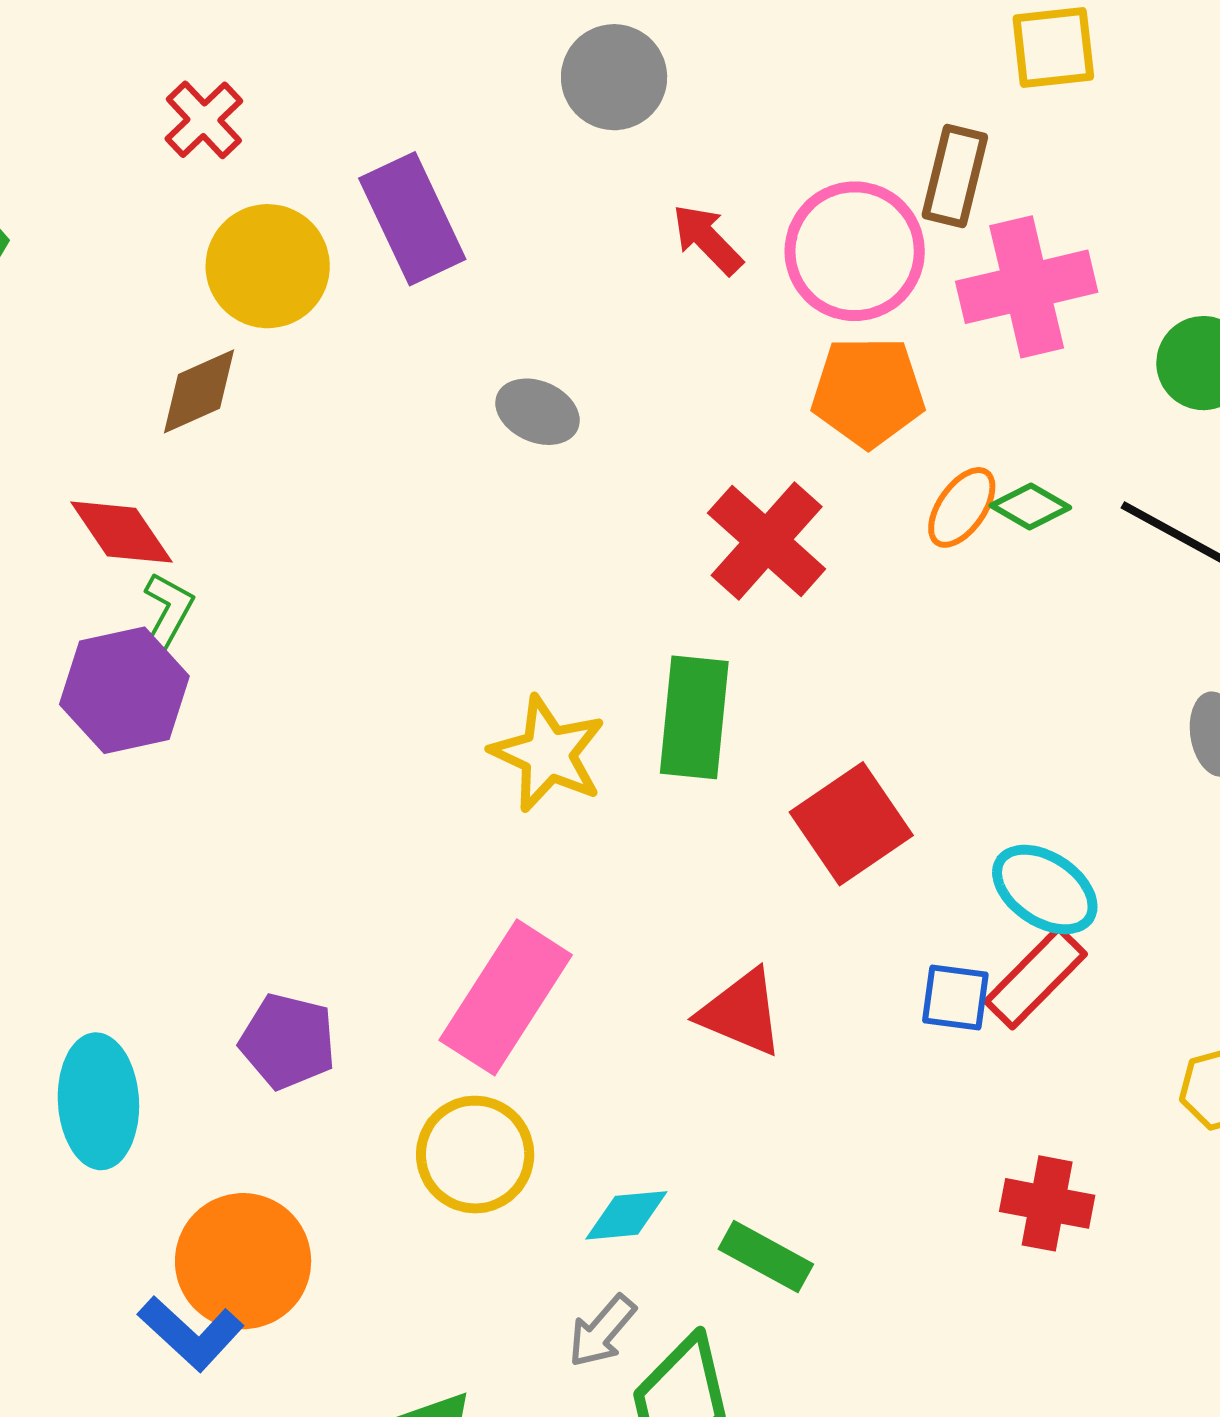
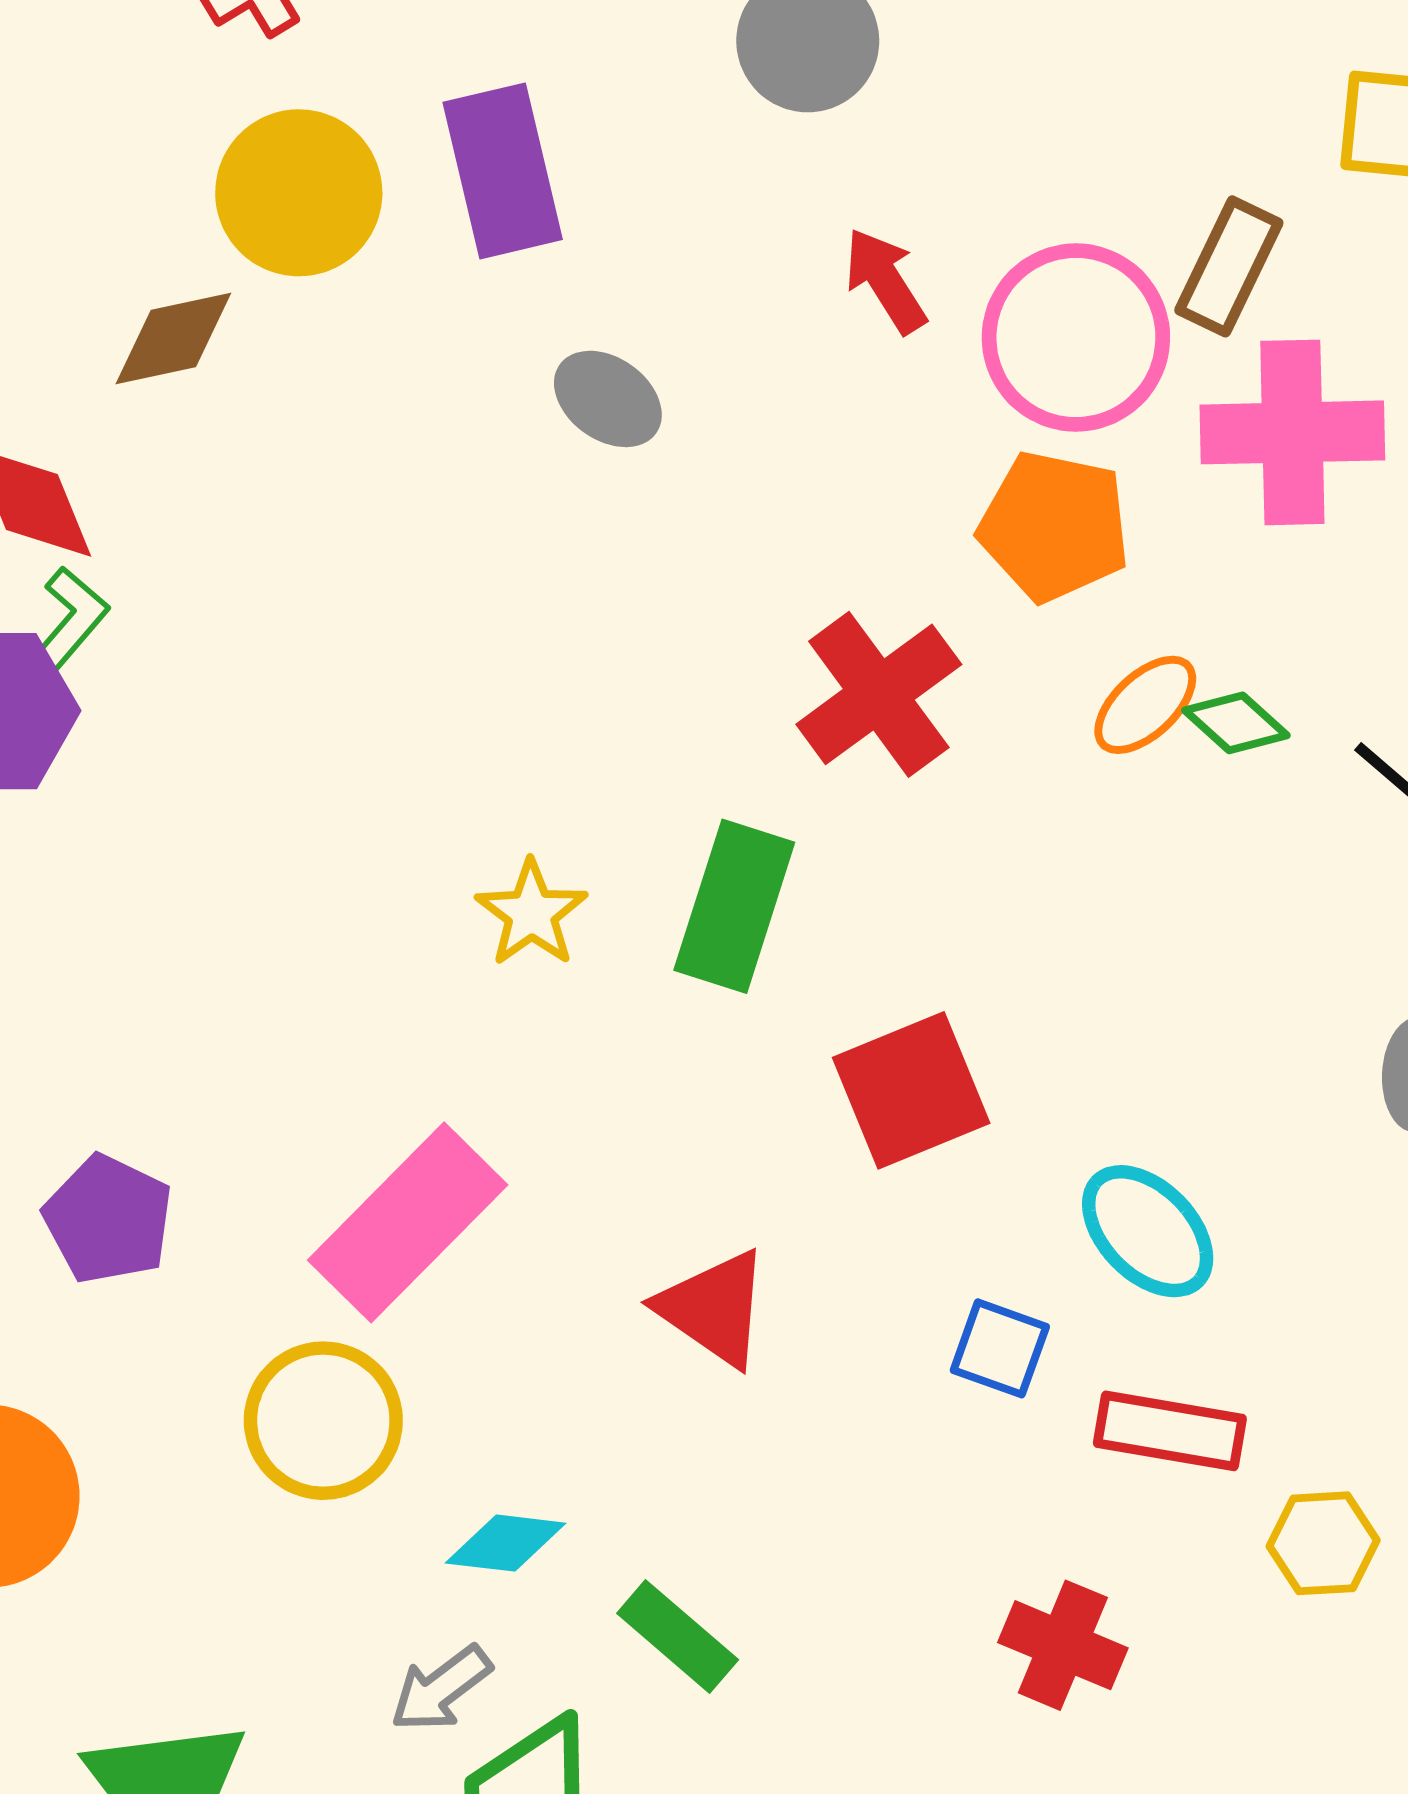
gray ellipse: (538, 412) -> (608, 399), moved
yellow star: (548, 754) -> (531, 913), size x0.7
red rectangle: (1035, 978) -> (1170, 1431), moved, turned 43

